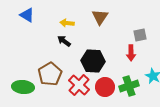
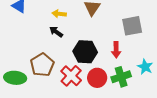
gray square: (140, 35) -> (132, 26), size x1.5
red arrow: (131, 53) -> (116, 50), moved

